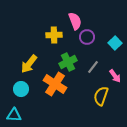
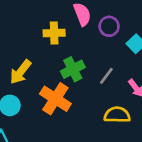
purple circle: (87, 37) -> (109, 26), moved
yellow semicircle: (101, 96) -> (117, 115), turned 72

